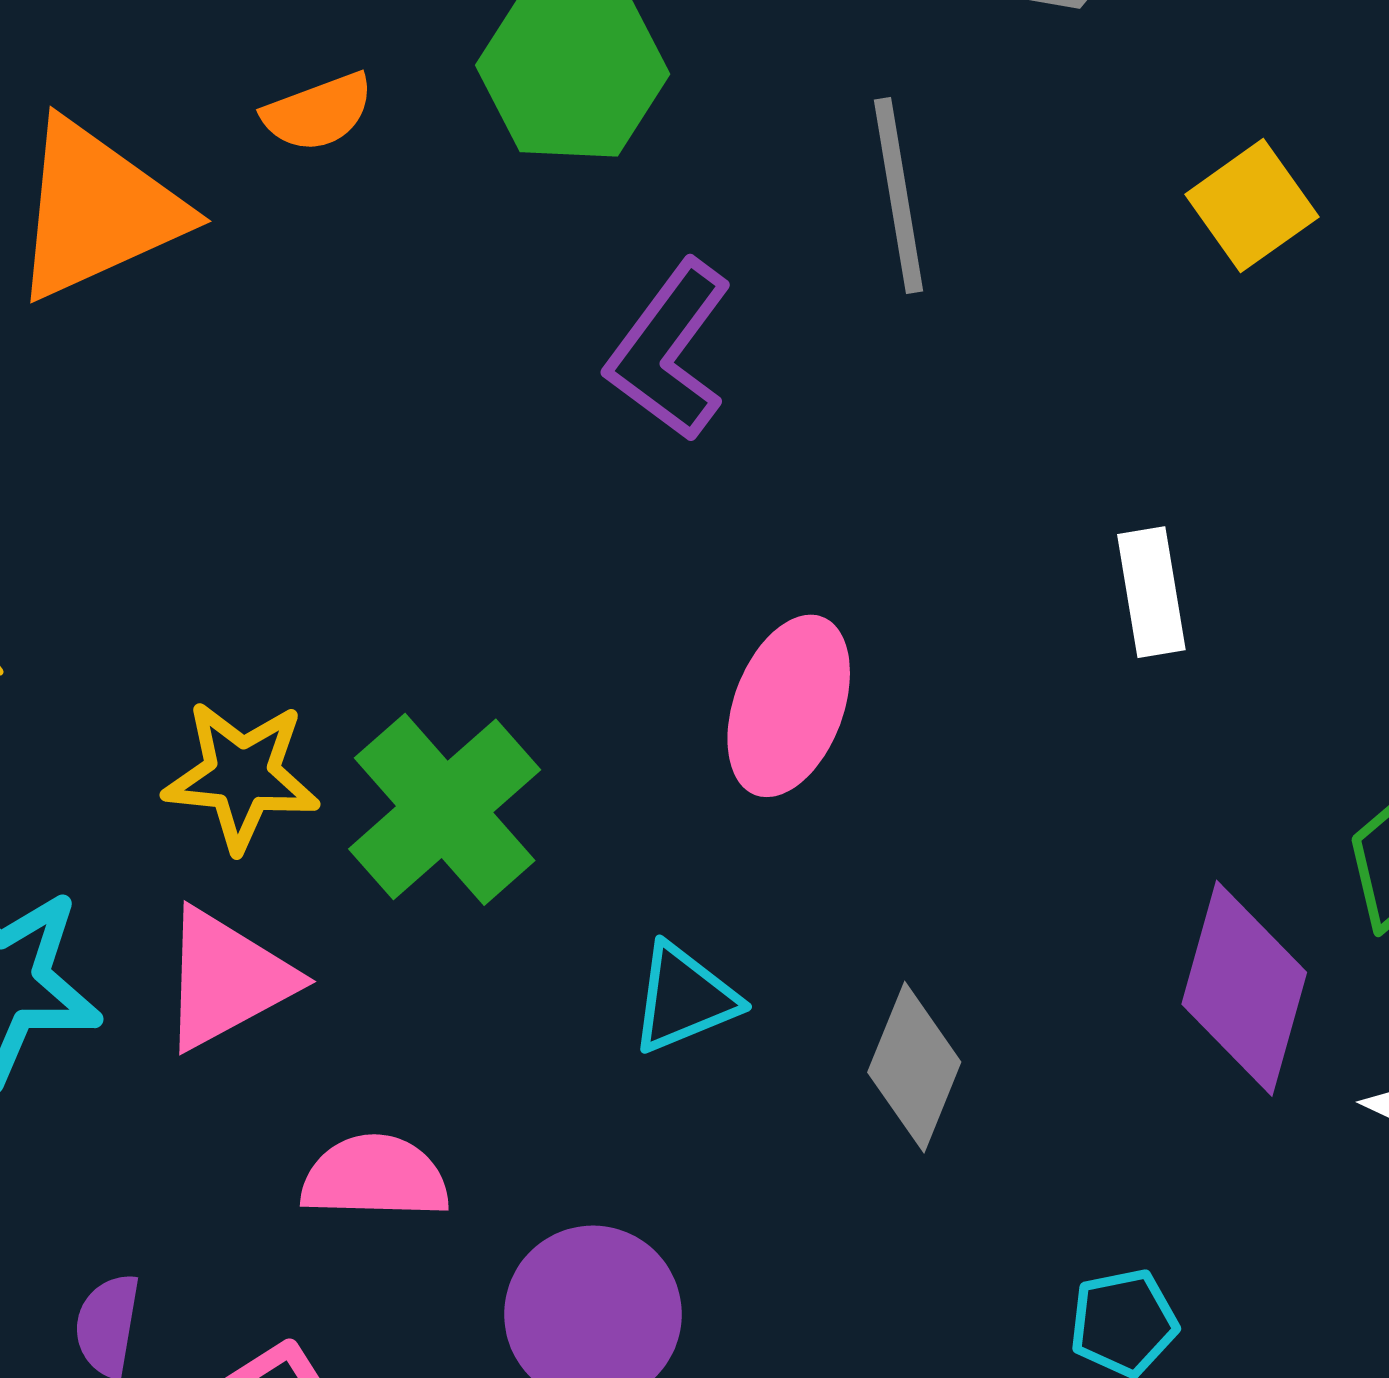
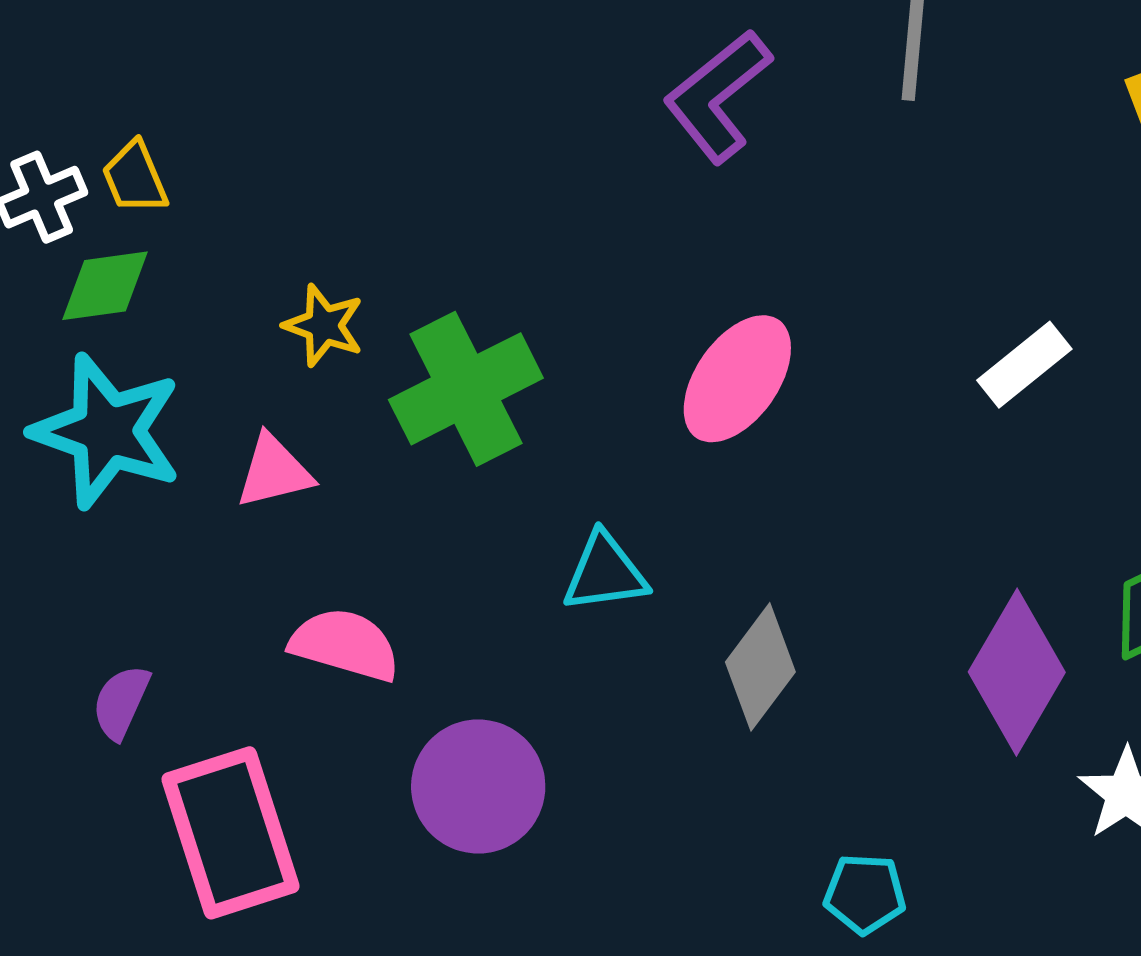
white rectangle: (1151, 592) -> (1024, 365), turned 46
yellow star: (242, 776) -> (324, 326), size x0.7
pink triangle: (227, 979) -> (274, 471), size x0.7

